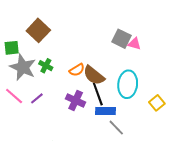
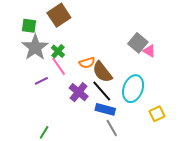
black line: (98, 94) -> (102, 91), turned -35
pink line: (14, 96) -> (59, 66), moved

